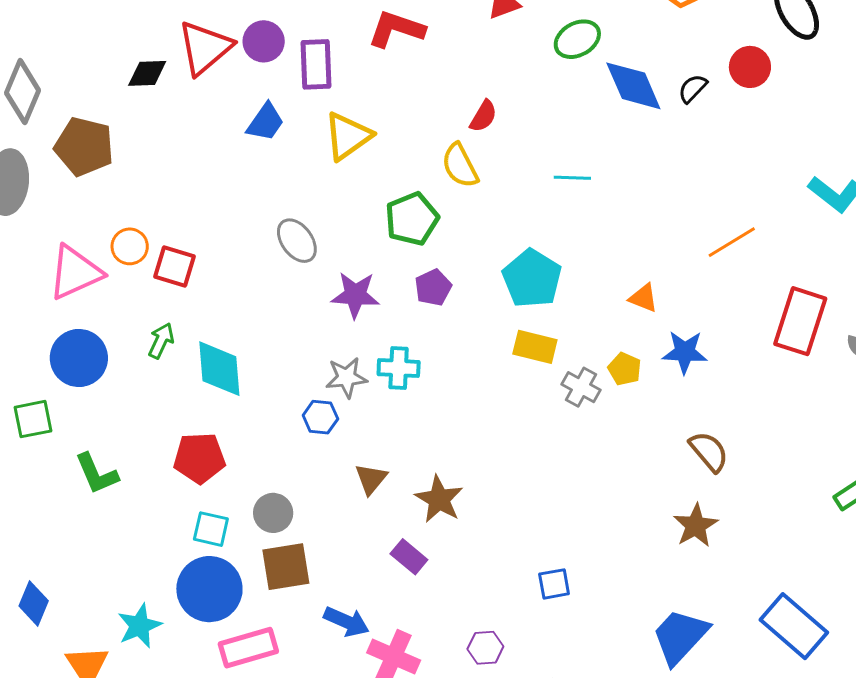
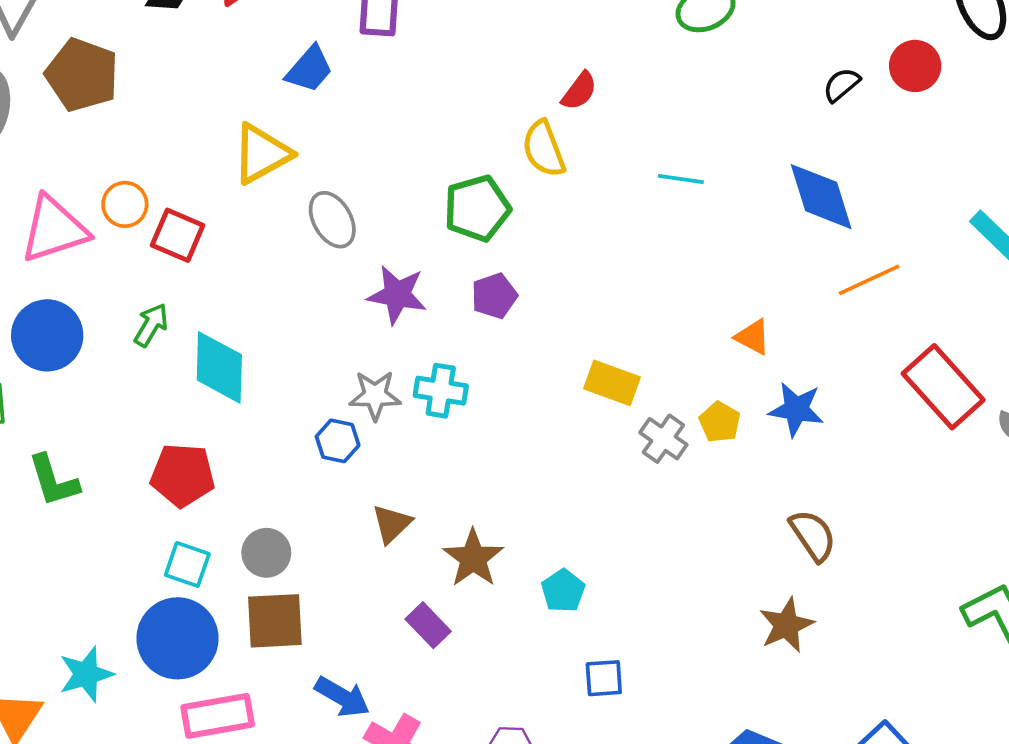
blue diamond: (633, 86) -> (821, 197), moved
yellow triangle: (348, 136) -> (262, 154), moved
cyan pentagon: (532, 279) -> (563, 591), moved, size x0.6
red rectangle: (800, 321) -> (943, 387), turned -66

